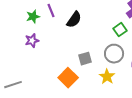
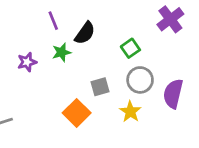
green star: (33, 17) -> (61, 52), moved
green square: (120, 30) -> (130, 48), moved

